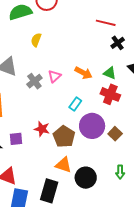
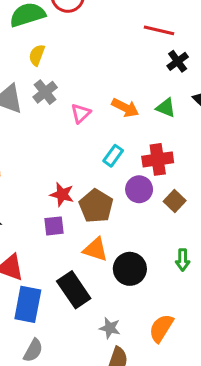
yellow semicircle: (36, 40) -> (37, 55), moved
gray cross: (34, 81) -> (45, 92), moved
red cross: (110, 94) -> (158, 159), moved, turned -30
purple circle: (92, 126) -> (139, 189), size x0.7
purple square: (16, 139) -> (54, 226), moved
black rectangle: (49, 191) -> (74, 290), turned -50

